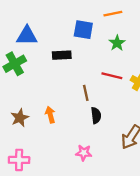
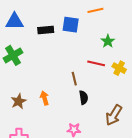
blue triangle: (27, 36) -> (15, 21), moved
green star: (117, 43) -> (108, 41), moved
black rectangle: (62, 55) -> (46, 30), moved

